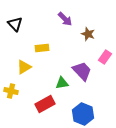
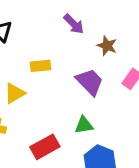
purple trapezoid: (82, 71) -> (90, 82), moved
green triangle: (62, 83) -> (84, 125), moved

